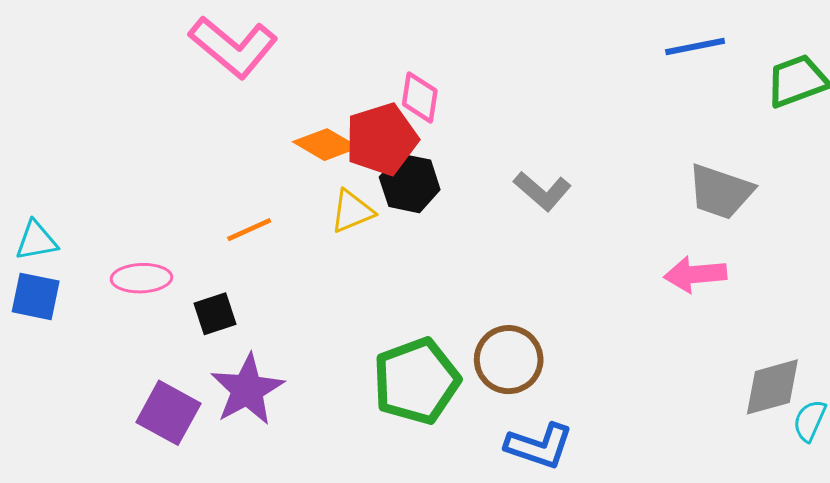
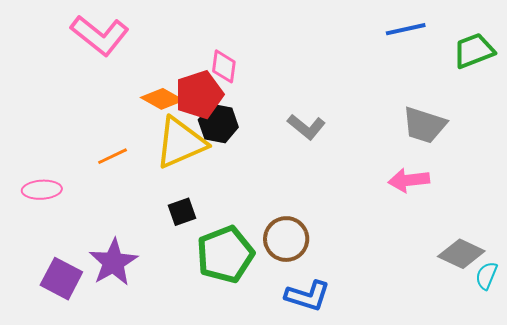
yellow triangle: (352, 211) -> (180, 143), size x1.8
black square: (215, 314) -> (182, 212), moved
gray diamond: (772, 387) -> (461, 254), turned 42

